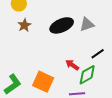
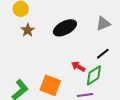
gray triangle: (87, 24) -> (103, 24), moved

